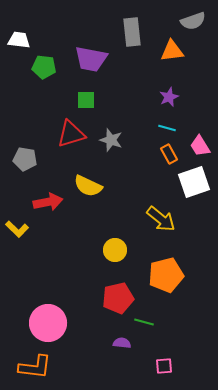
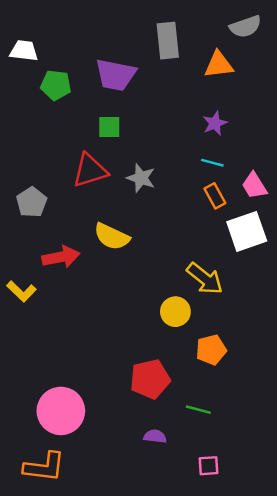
gray pentagon: (25, 159) -> (32, 202), turned 30
yellow circle: (115, 250) -> (175, 312), moved
orange pentagon: (166, 275) -> (211, 350), size x0.7
green line: (144, 322) -> (198, 410), moved

